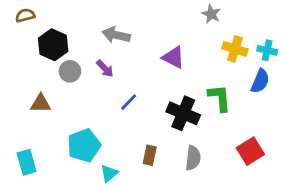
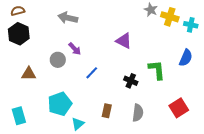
gray arrow: (116, 35) -> (68, 18), moved
black hexagon: (53, 45) -> (19, 34), moved
yellow cross: (235, 49) -> (170, 17), moved
cyan cross: (267, 50) -> (191, 25), moved
gray circle: (70, 71) -> (58, 60), moved
black cross: (183, 113) -> (131, 81), size x0.6

